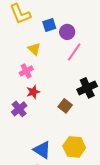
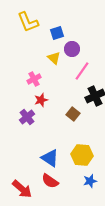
purple circle: (67, 32) -> (72, 49), moved
yellow triangle: (34, 49) -> (54, 58), moved
pink line: (74, 52) -> (82, 71), moved

